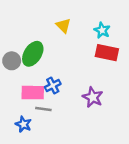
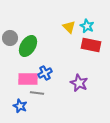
yellow triangle: (63, 26) -> (69, 27), moved
gray circle: (12, 61) -> (10, 38), moved

